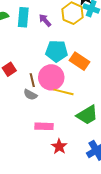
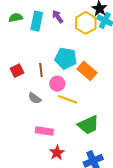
purple arrow: (45, 20) -> (58, 17), moved
pink circle: (51, 77) -> (57, 84), size x0.6
brown line: (32, 80) -> (41, 70), moved

